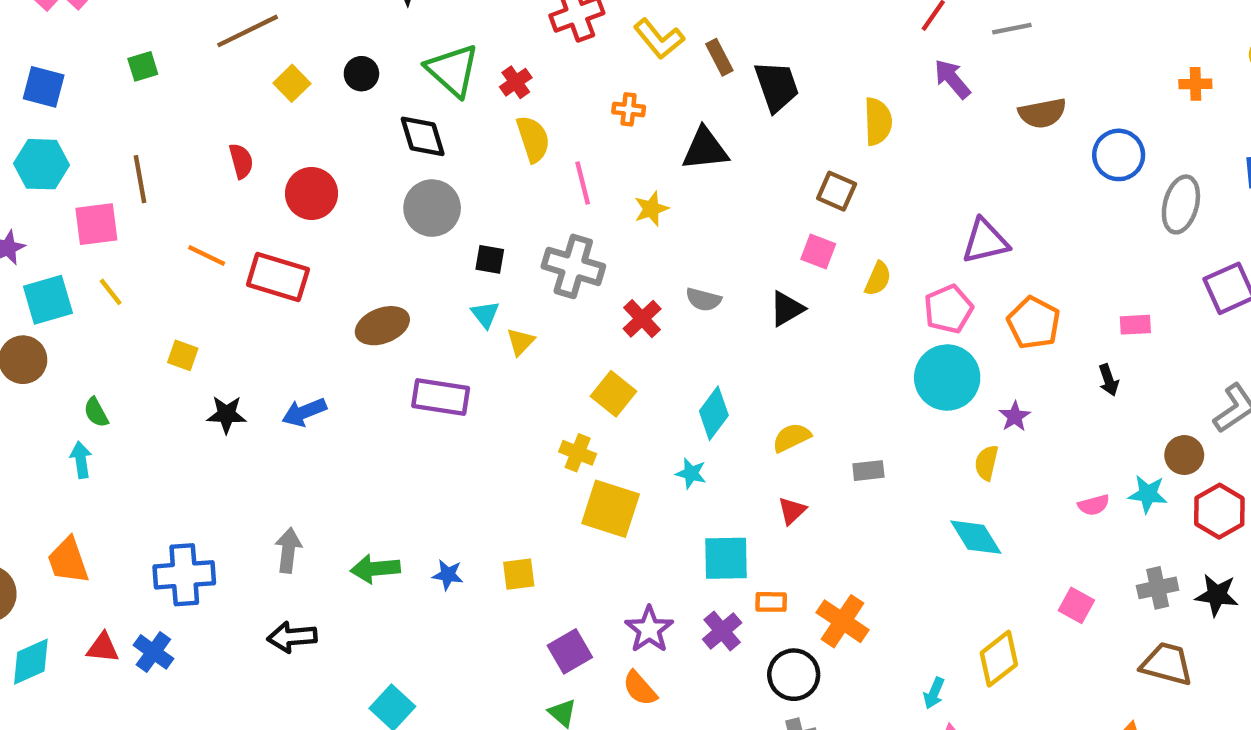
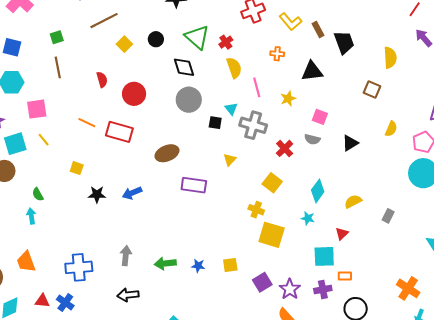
brown line: (140, 179) -> (58, 67), moved
pink square: (818, 252) -> (320, 117), moved
cyan triangle: (485, 314) -> (231, 109), moved
gray rectangle: (868, 471) -> (388, 216), turned -56
red triangle: (792, 511) -> (342, 234), moved
orange cross: (843, 621) -> (408, 288), moved
purple cross: (722, 631) -> (323, 289), turned 30
purple square: (570, 651) -> (262, 282), moved

